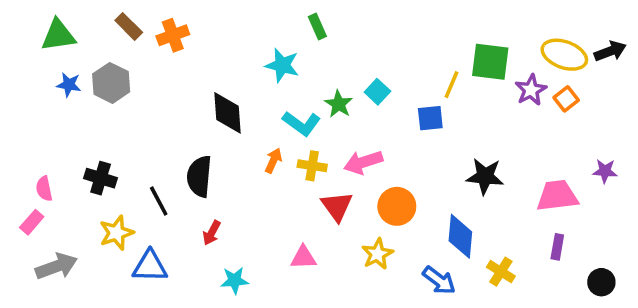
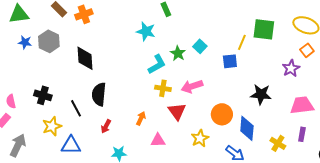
purple star: (531, 90) -> (291, 68), moved
black diamond: (228, 113) -> (85, 58), moved
cyan L-shape: (302, 123) -> (157, 64), turned -65
orange arrow: (273, 160) -> (141, 118), moved
orange circle: (397, 206) -> (222, 114), moved
gray arrow: (56, 266) -> (18, 145), turned -45
yellow cross: (501, 272) -> (278, 143), moved

